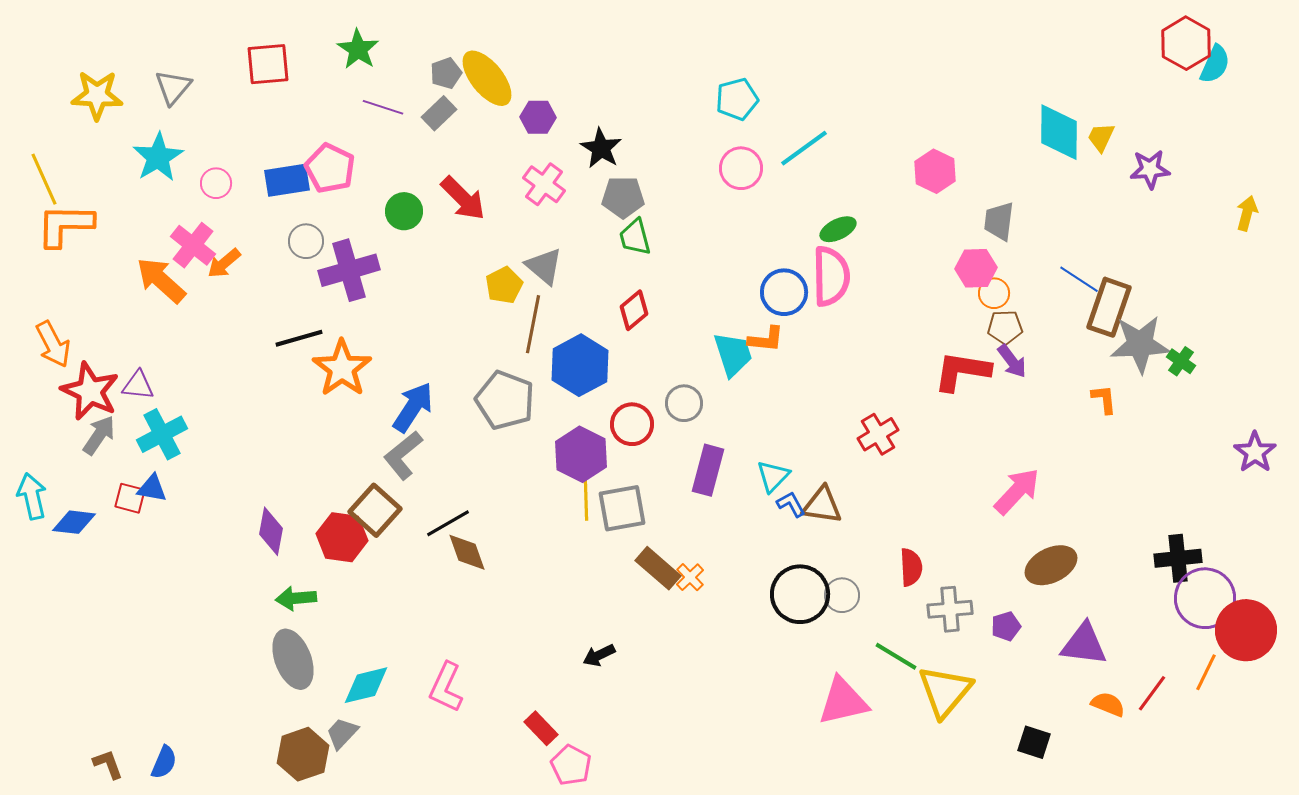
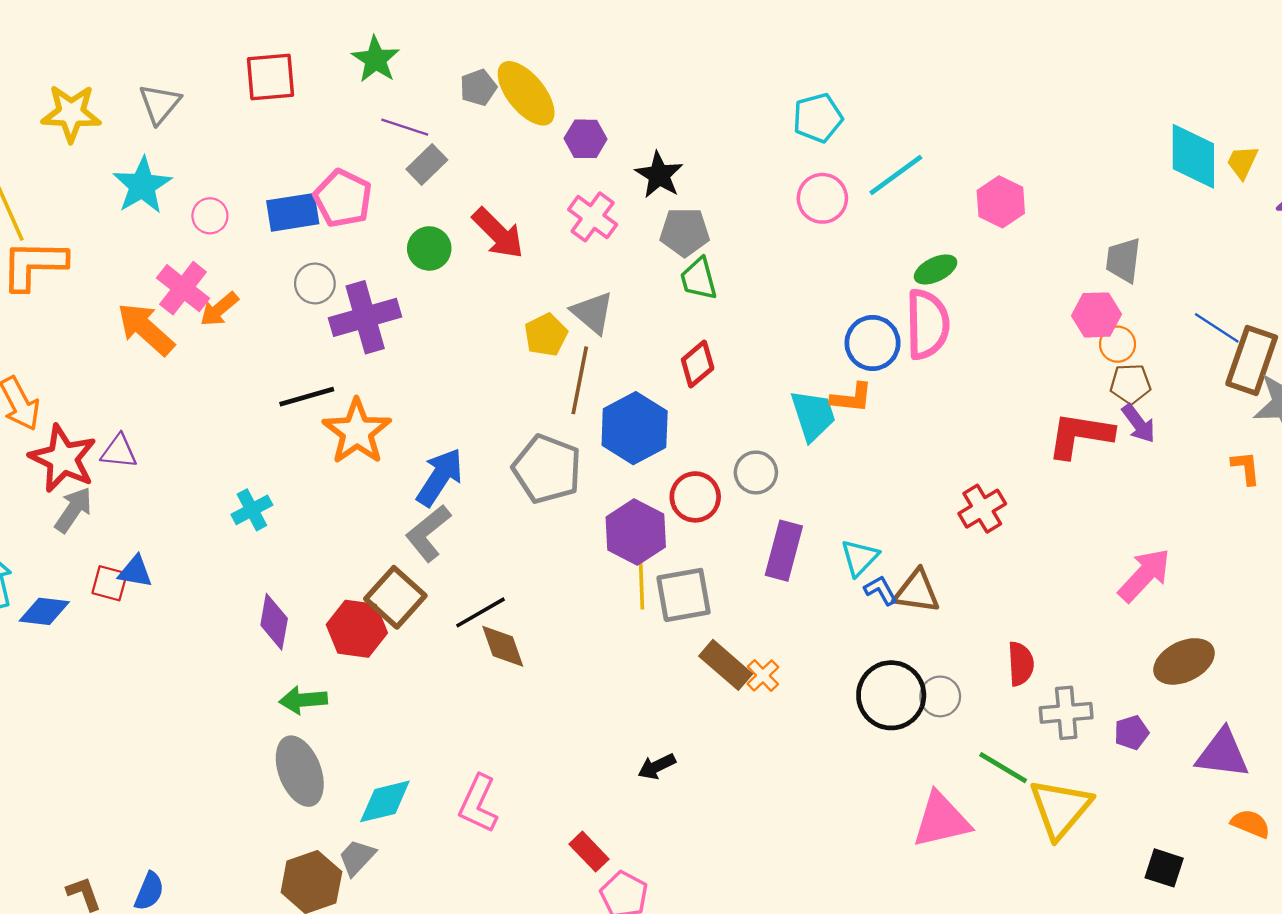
gray rectangle: (439, 113) -> (427, 164), moved
pink hexagon: (935, 171) -> (1001, 202), moved
cyan cross: (162, 434) -> (252, 510), moved, size x0.7

